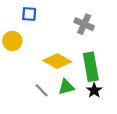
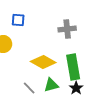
gray cross: (84, 24) -> (67, 29), turned -30

